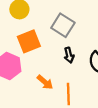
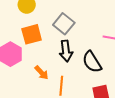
black arrow: (69, 55) -> (66, 51), size x1.5

